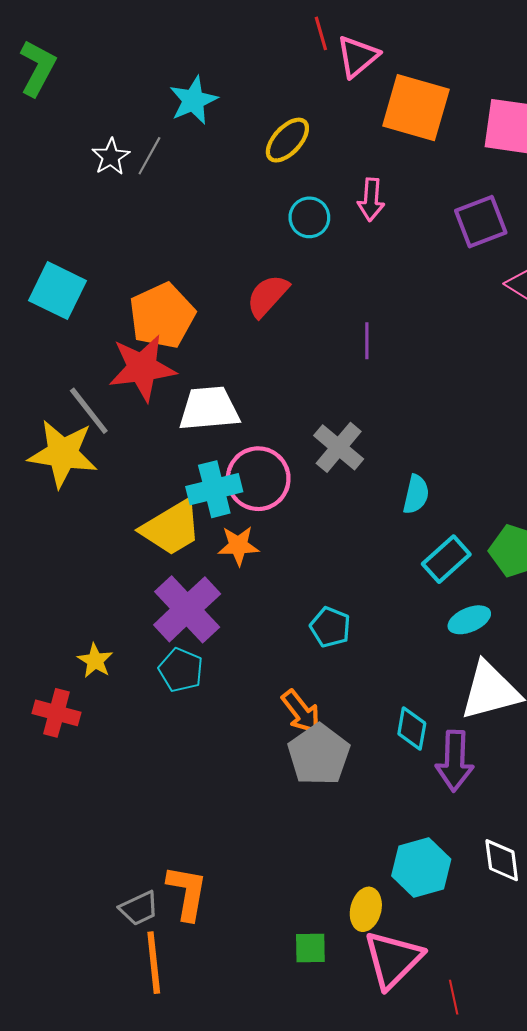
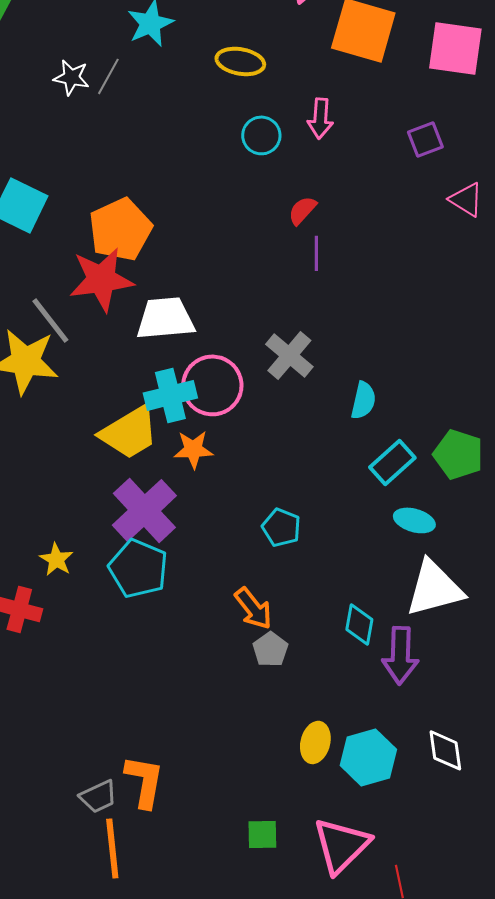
yellow ellipse: (287, 140) -> (240, 61), turned 57
white star: (111, 157) -> (71, 77), turned -30
purple square: (481, 222) -> (425, 139), size x0.7
red semicircle: (268, 296) -> (302, 210), moved, size x0.7
cyan ellipse: (469, 620) -> (414, 520), turned 39
cyan pentagon: (181, 670) -> (138, 568), size x1.4
gray pentagon: (319, 755) -> (270, 649), size x0.6
yellow ellipse: (366, 909) -> (315, 742), moved

